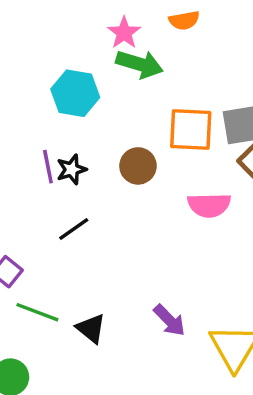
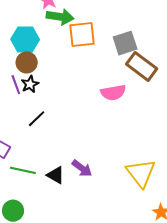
orange square: (191, 129) -> (82, 34), moved
brown circle: (138, 166) -> (27, 62), moved
purple arrow: (169, 320) -> (82, 168), moved

